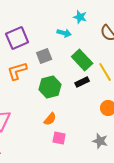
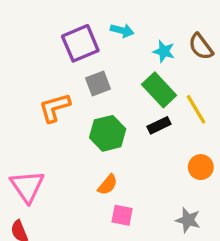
cyan star: (80, 17) -> (164, 51), moved
cyan arrow: (64, 33) -> (122, 31), moved
purple square: (17, 38) -> (80, 43), moved

